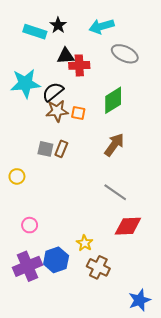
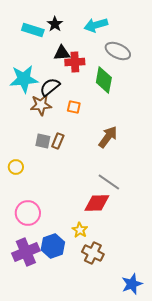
green diamond: (113, 100) -> (104, 80), moved, turned -48
brown star: (57, 111) -> (41, 105), moved
pink circle: (30, 225) -> (28, 213), size x1.6
red diamond: (128, 226) -> (97, 203), moved

